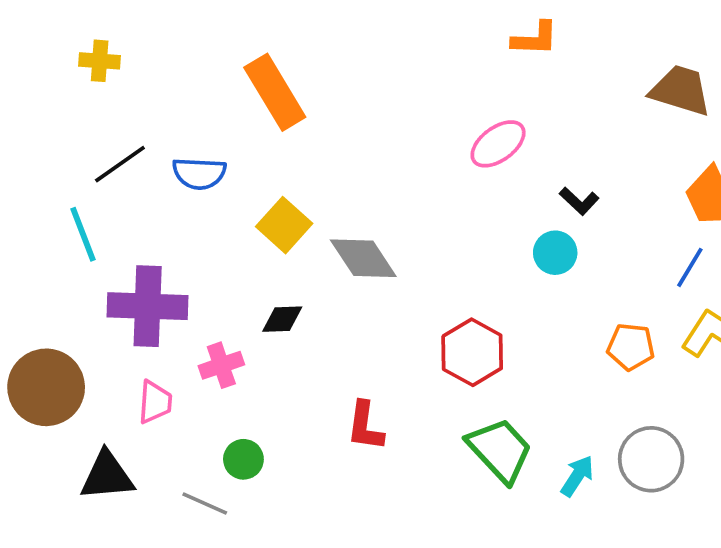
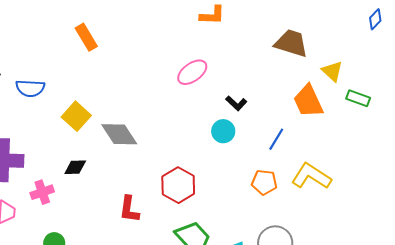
orange rectangle: (275, 92) -> (86, 37), moved, size x0.7
blue line: (690, 267) -> (276, 139), moved
red L-shape: (365, 426) -> (129, 209), moved

